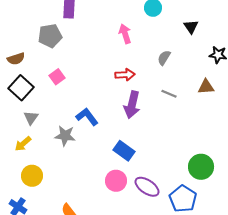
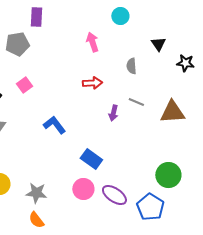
black triangle: (191, 27) -> (158, 44), moved
gray semicircle: (164, 58) -> (131, 66), turned -35
brown triangle: (206, 87) -> (172, 112), moved, size x1.5
purple arrow: (132, 105) -> (113, 113), moved, size x0.6
gray star: (65, 136) -> (36, 193), moved

